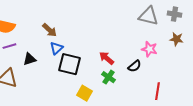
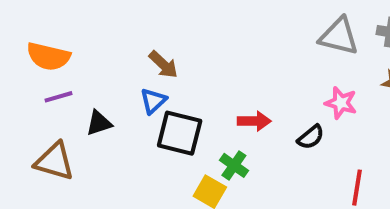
brown arrow: (49, 30) -> (163, 65), moved
red arrow: (106, 58) -> (254, 121), turned 140
green cross: (108, 77) -> (234, 165), moved

